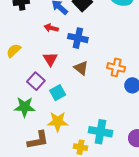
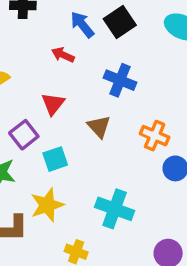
blue cross: (78, 38) -> (120, 80), moved
yellow star: (58, 122) -> (47, 205), turned -30
cyan cross: (100, 132) -> (115, 209), moved

